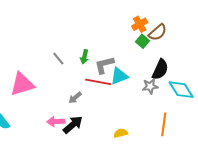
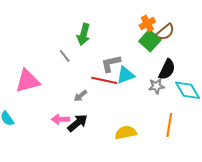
green square: (143, 41) -> (150, 41), size x1.5
green arrow: (84, 57) -> (84, 34), moved, size x1.5
yellow semicircle: (121, 133) -> (126, 133), size x1.5

